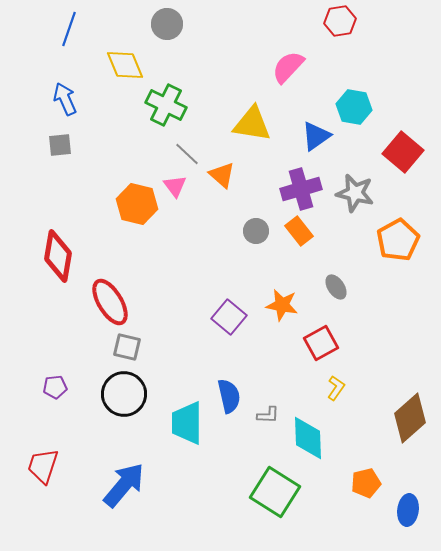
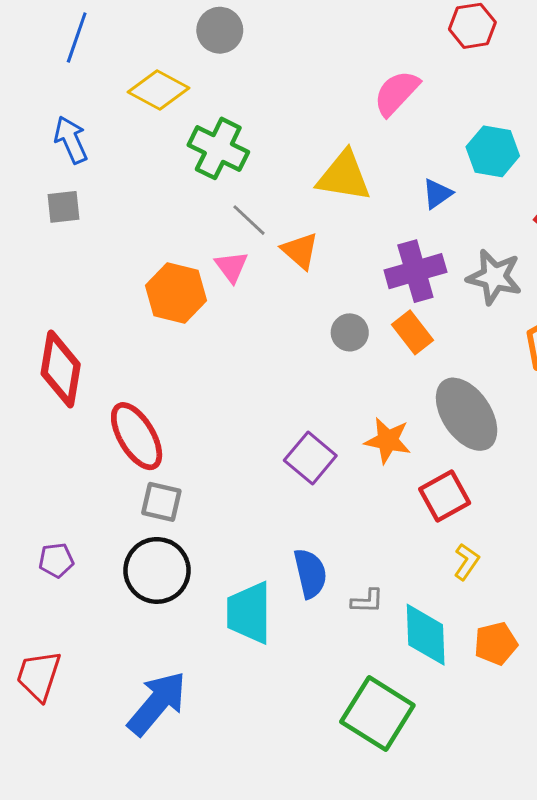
yellow diamond: (125, 65) -> (158, 90), turned -39
blue triangle: (316, 136) -> (437, 194), size x0.7
gray ellipse: (336, 287) -> (467, 414), size x2.0
orange pentagon: (366, 483) -> (496, 643), moved

